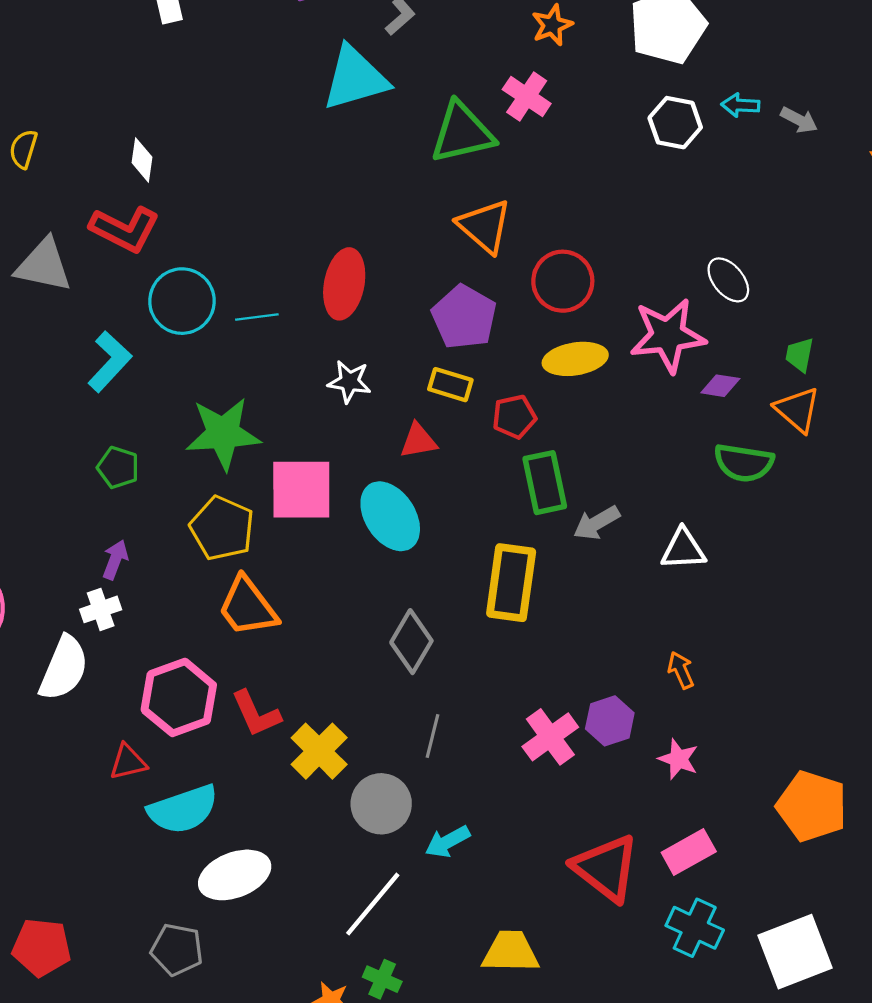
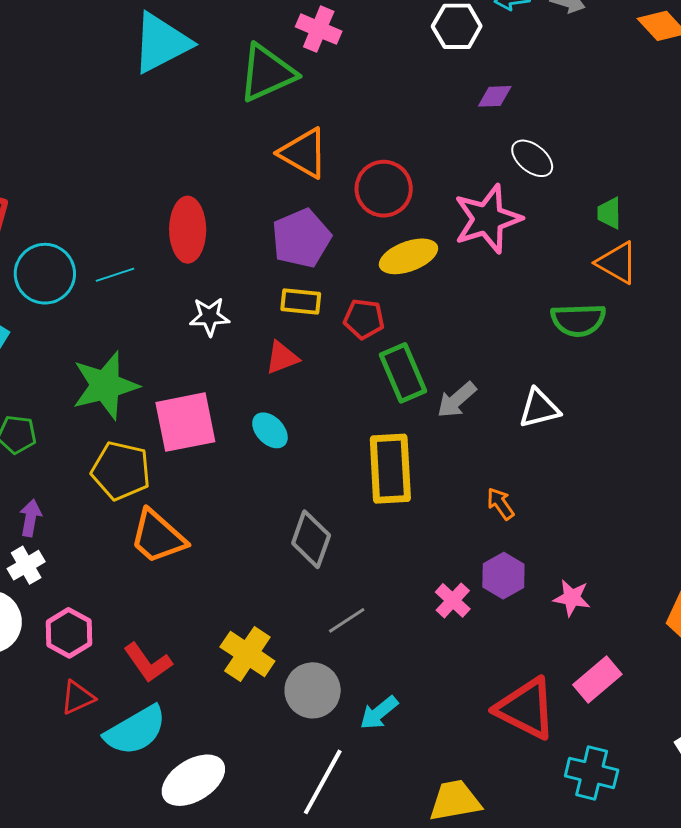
purple pentagon: (464, 317) -> (301, 238), turned 30
purple diamond: (720, 386) -> (495, 96), moved
red pentagon: (514, 417) -> (364, 319), turned 30
cyan ellipse: (390, 516) -> (270, 430), size x0.6
orange arrow: (681, 670) -> (500, 504), moved
pink hexagon: (179, 697) -> (69, 633), moved, size x0.7
red L-shape: (256, 714) -> (148, 663), moved
gray line: (432, 736) -> (347, 620), turned 54
pink cross: (550, 737) -> (453, 600), size x0.7
cyan cross: (695, 928) -> (592, 773), moved

